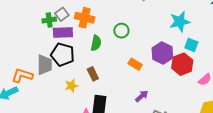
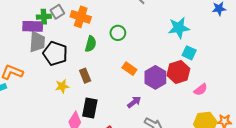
purple rectangle: (63, 33) -> (33, 26), moved
purple hexagon: (162, 53) -> (155, 77), moved
gray trapezoid: (44, 65) -> (37, 42), moved

